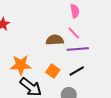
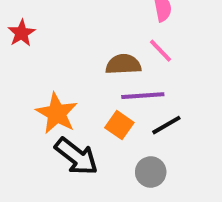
purple line: (78, 49) -> (143, 96), moved
orange star: (21, 65) -> (57, 113), turned 30

